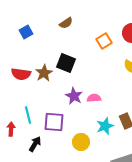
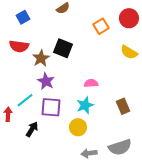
red semicircle: (21, 74) -> (19, 46), moved
purple star: (74, 96) -> (46, 81), moved
cyan line: (28, 115) -> (25, 100), turned 66
cyan star: (105, 126) -> (85, 105), moved

